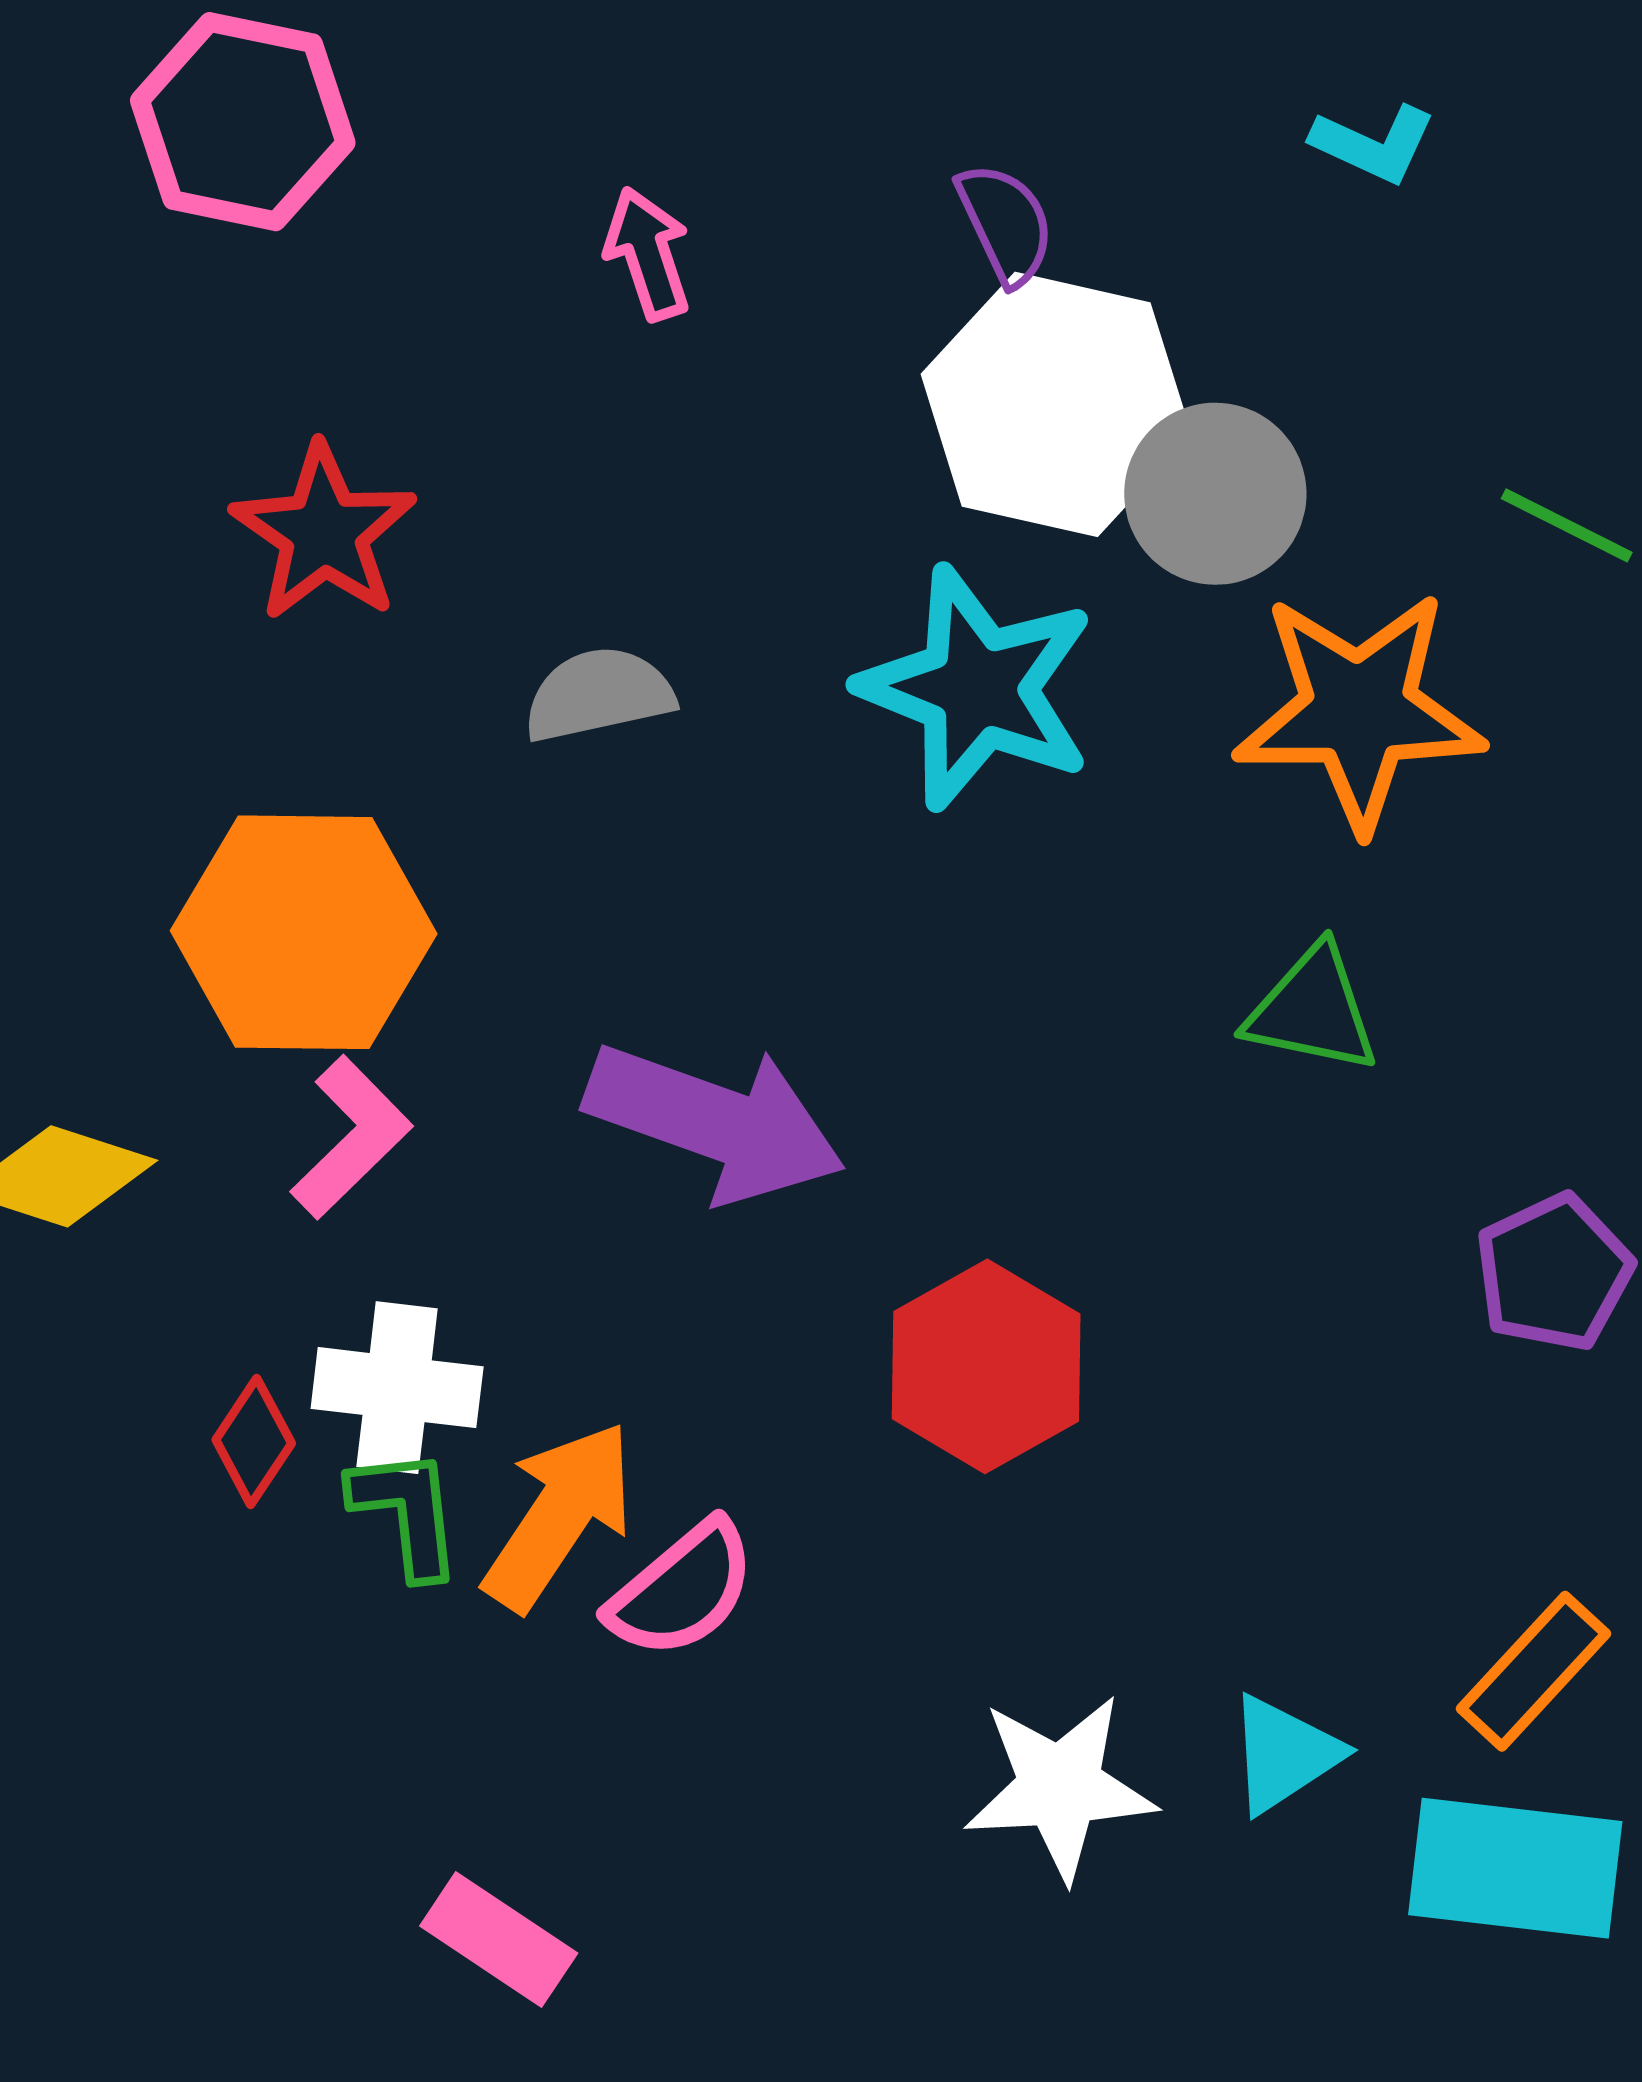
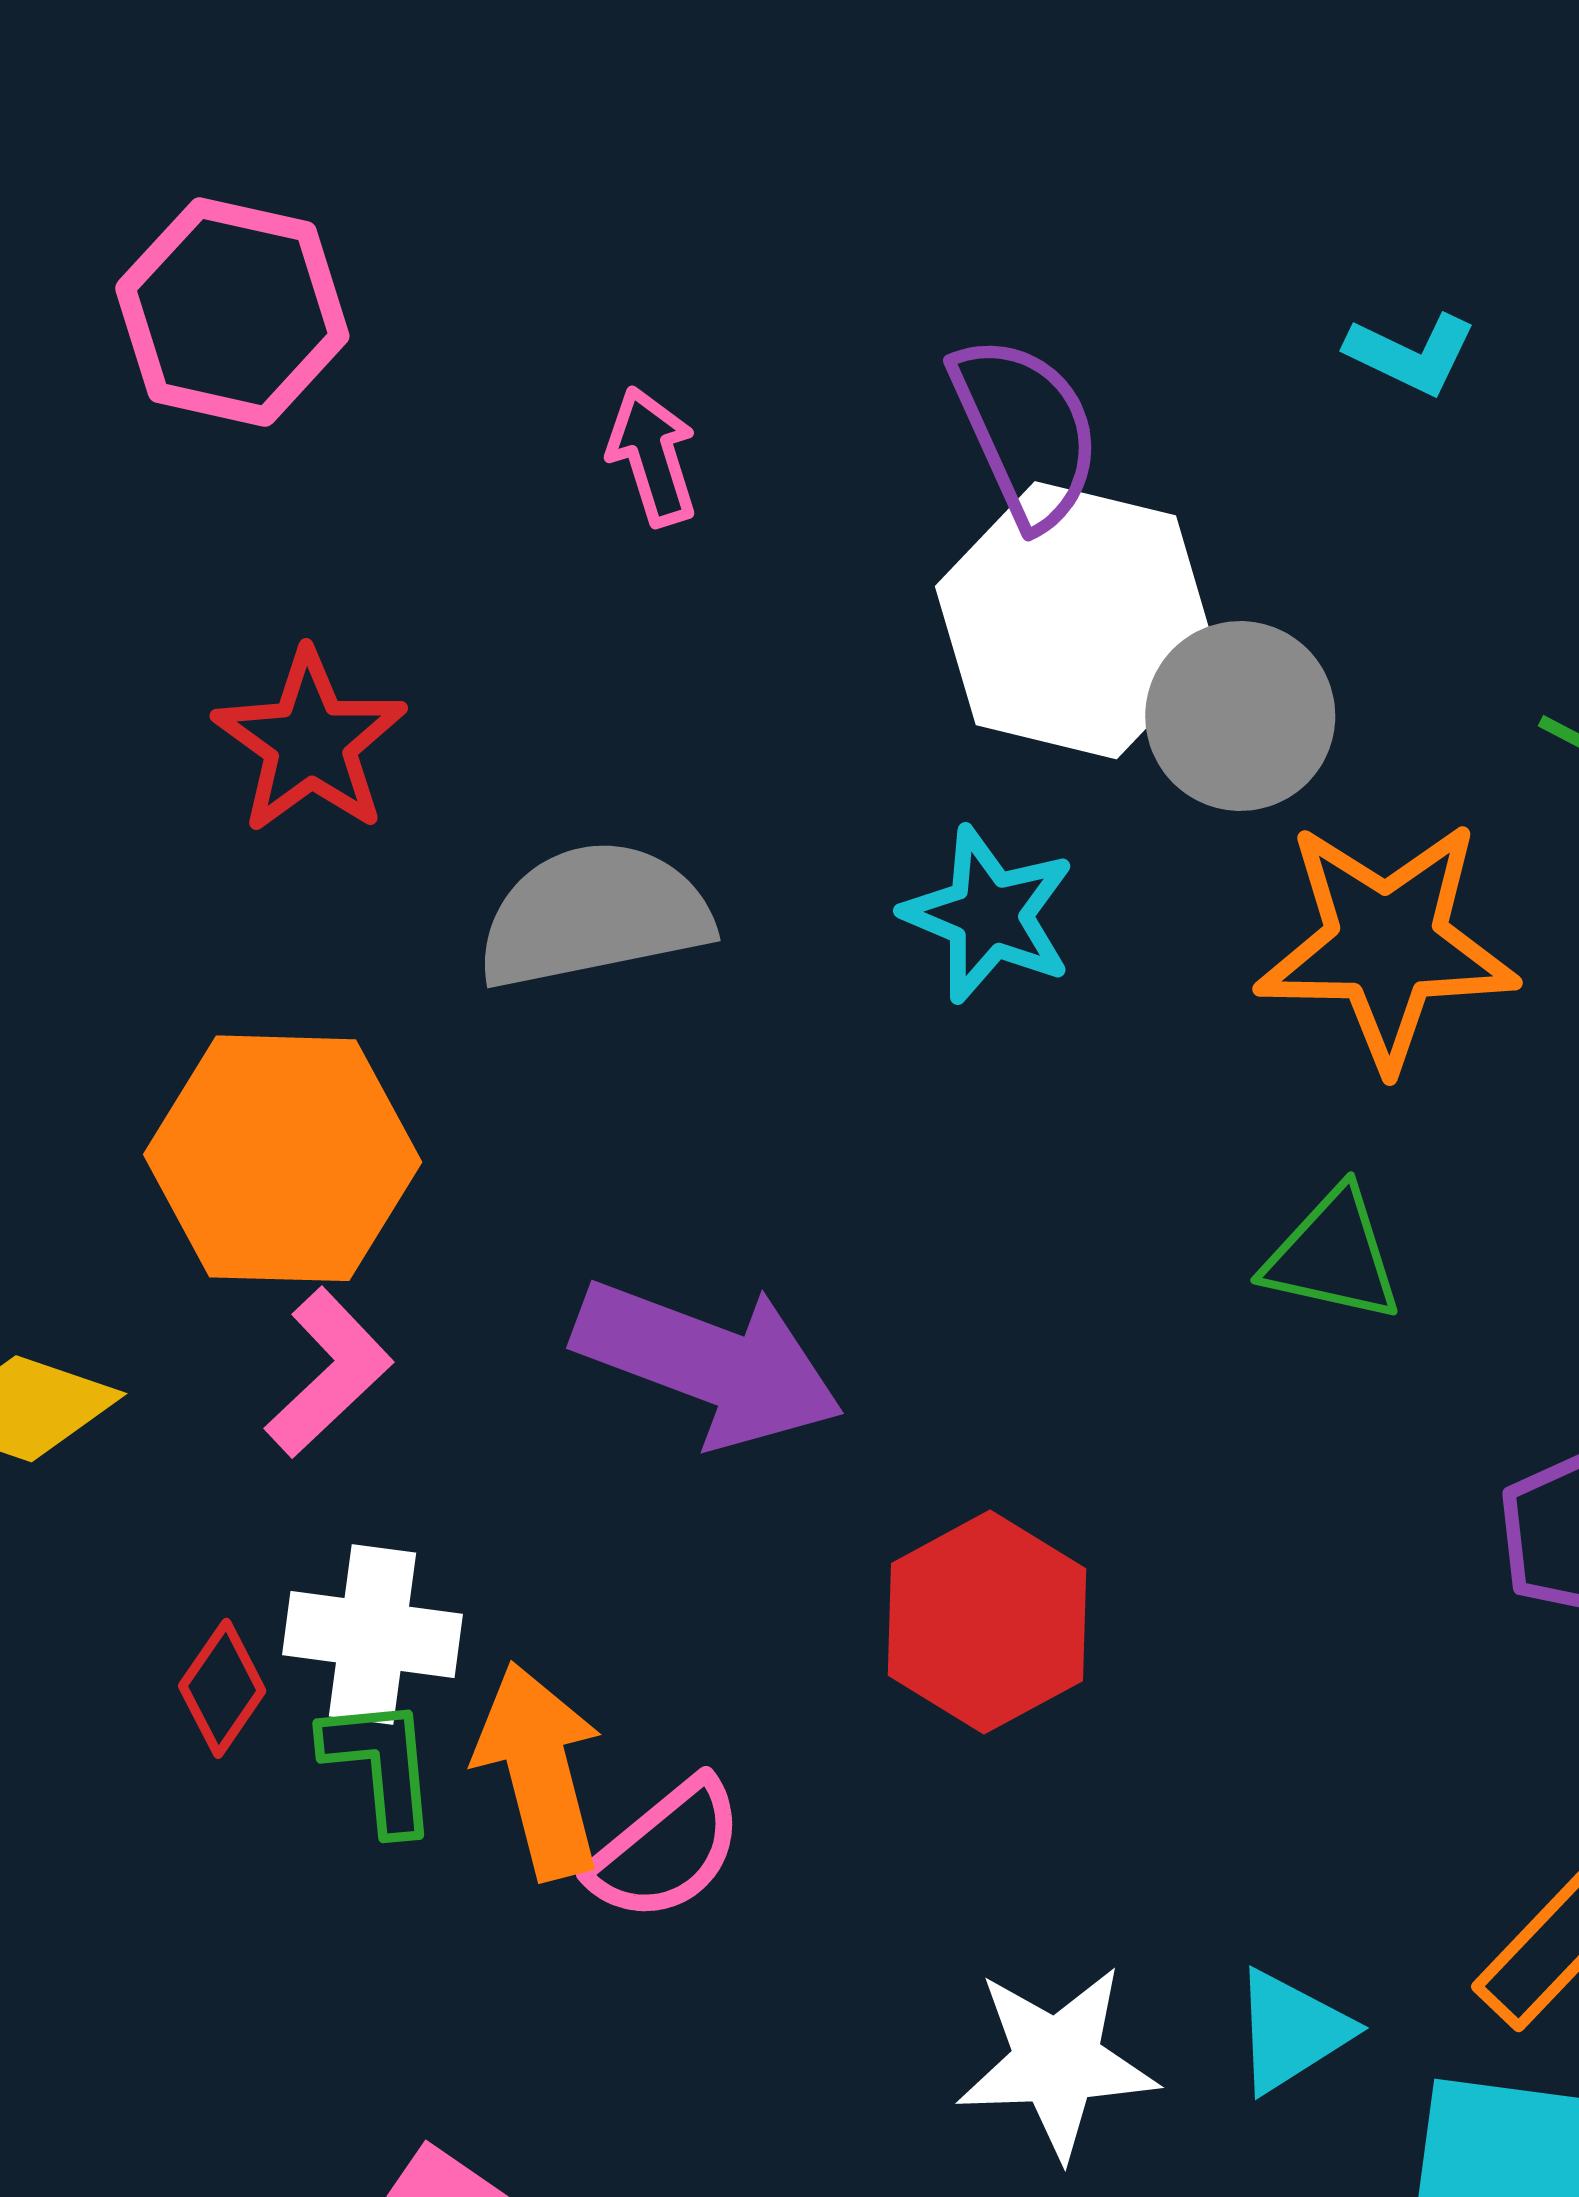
purple semicircle: (1006, 224) -> (1026, 431), size x1.5
cyan star: (977, 688) -> (989, 915), size x0.7
gray semicircle: (599, 695) -> (594, 915), size x1.5
orange arrow: (559, 1516) -> (539, 1771), turned -49

